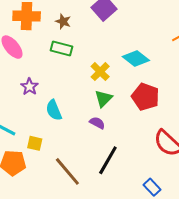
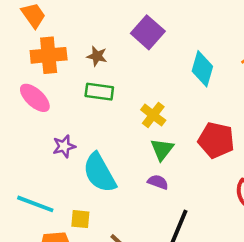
cyan diamond: (136, 58) -> (202, 69), moved, turned 76
purple star: (29, 87) -> (64, 146), turned 30
cyan semicircle: (54, 110) -> (100, 173), size x1.5

